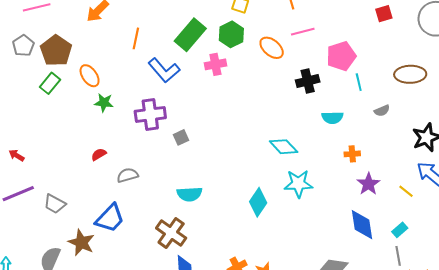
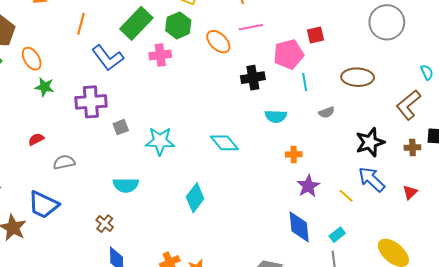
red square: (384, 14) -> (316, 35), moved
cyan star: (298, 184) -> (160, 141), moved
blue trapezoid: (110, 218) -> (43, 205), turned 68
brown cross: (171, 233) -> (105, 224), size x0.6

